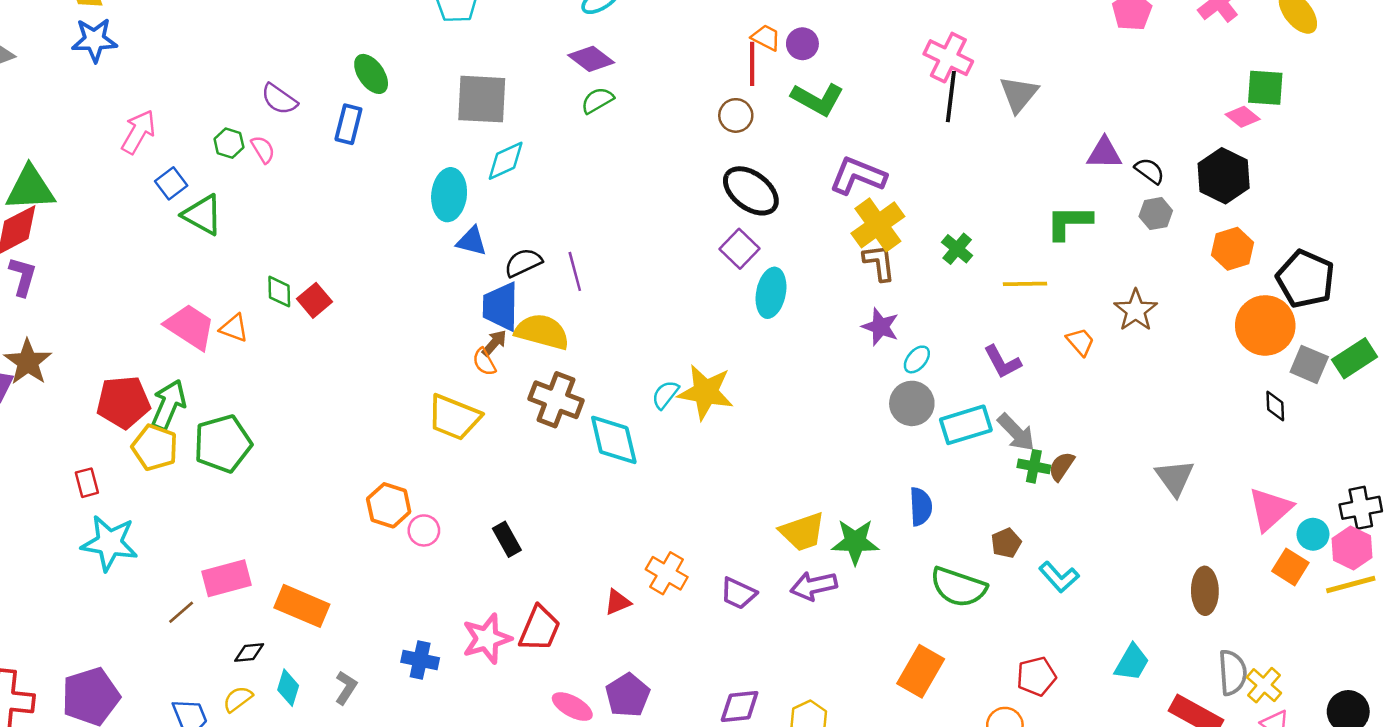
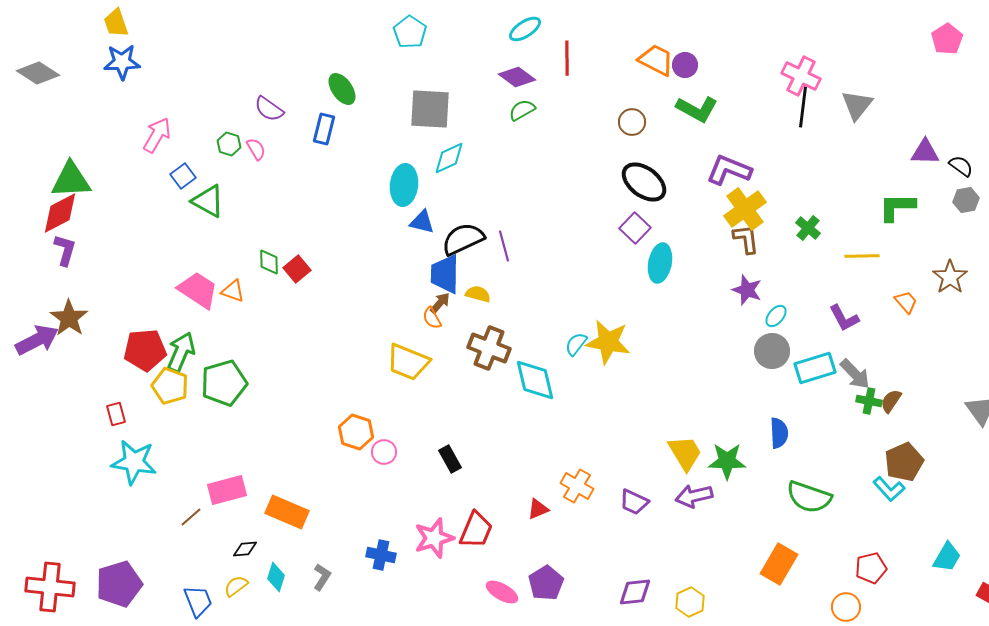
orange trapezoid: (766, 37) -> (656, 60), size x1.5
red line: (752, 64) -> (567, 58), moved
black semicircle: (523, 263) -> (463, 239), size x1.4
yellow semicircle: (542, 332) -> (478, 294), size x0.6
yellow trapezoid: (802, 532) -> (685, 453), turned -102
brown pentagon: (1006, 543) -> (904, 462), moved, size x1.6

